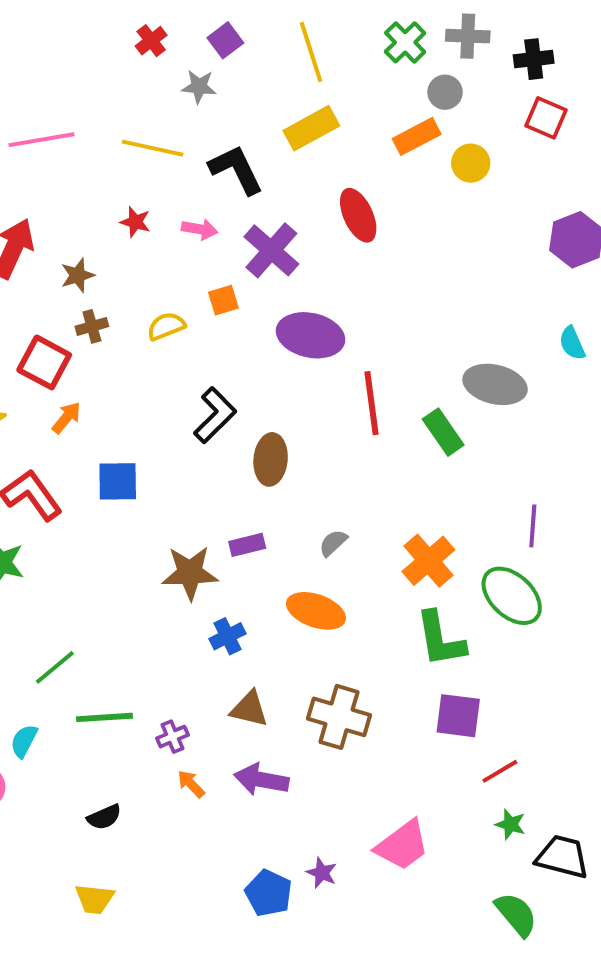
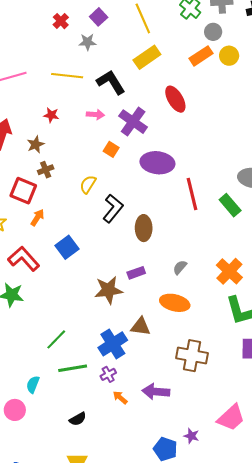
yellow circle: (471, 163) -> (229, 56), moved
red star: (135, 222) -> (51, 115), moved
orange square: (223, 300) -> (111, 149), turned -35
yellow semicircle: (166, 326) -> (88, 184), moved, turned -30
blue square: (118, 481) -> (67, 247), turned -30
blue cross: (228, 636) -> (113, 344), moved, size x1.6
green line: (55, 667) -> (56, 339), moved
brown triangle: (249, 709) -> (141, 327), moved

